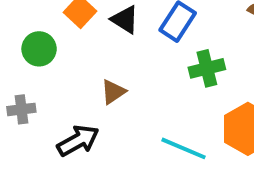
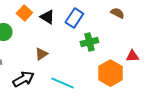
cyan line: (183, 148) -> (62, 83), moved

